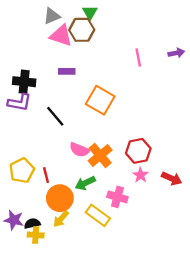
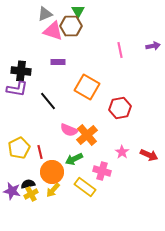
red hexagon: (138, 151) -> (120, 108), moved
black semicircle: (32, 223) -> (28, 184), moved
yellow cross: (36, 235) -> (31, 194), moved, turned -32

